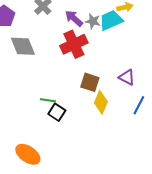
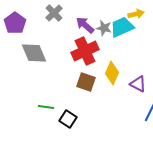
brown square: (90, 82) -> (86, 82), moved
green line: (48, 100) -> (46, 107), moved
yellow diamond: (101, 102) -> (112, 73), moved

